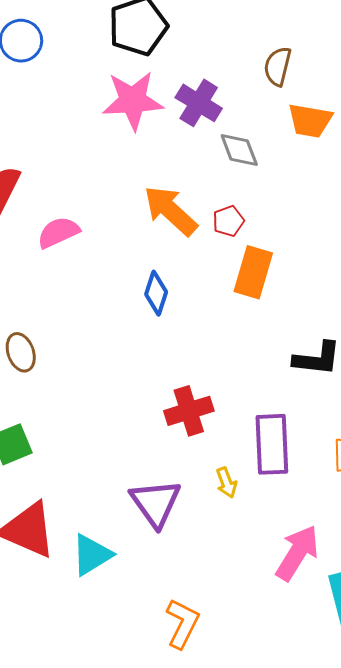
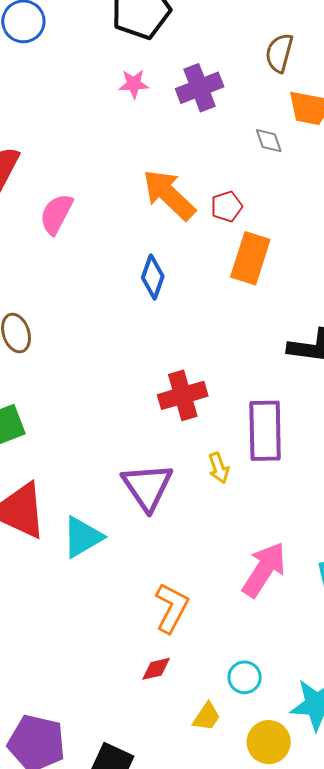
pink star: (133, 101) -> (134, 84), size x0.5
purple cross: (199, 103) -> (200, 88), turned 36
gray diamond: (239, 150) -> (269, 141), moved, size x0.7
pink semicircle: (58, 232) -> (56, 214), turned -39
pink arrow: (297, 553) -> (264, 570), moved

